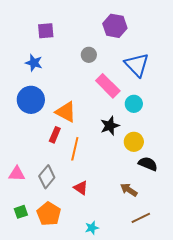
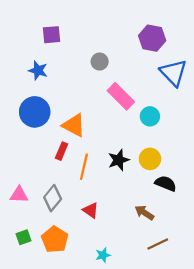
purple hexagon: (115, 26) -> (152, 38), moved
blue triangle: (137, 65) -> (173, 73), moved
black star: (110, 126) -> (119, 160), moved

